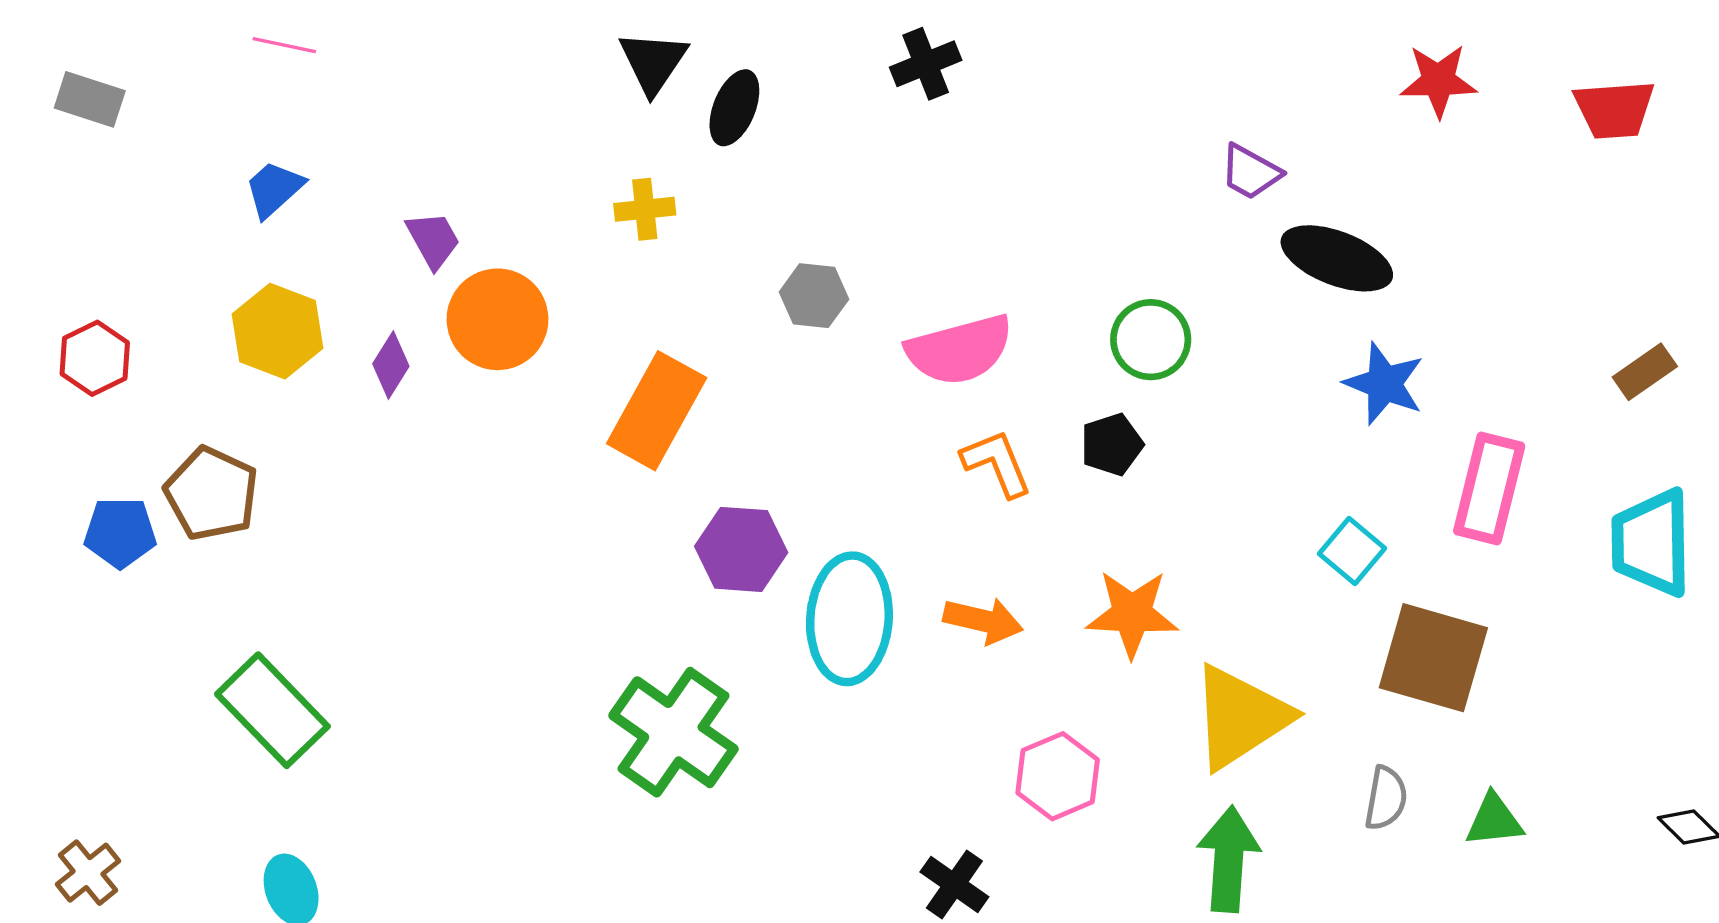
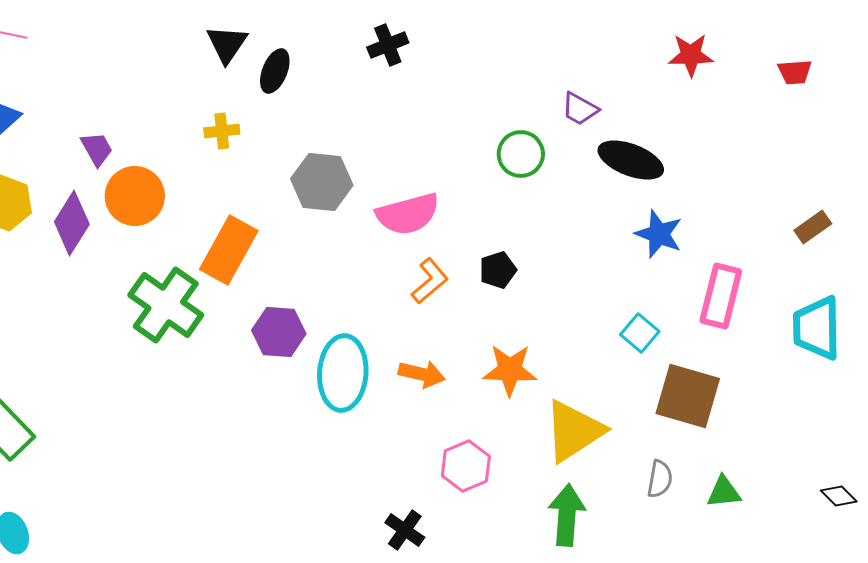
red trapezoid: (1614, 109) -> (795, 72), size x0.7
gray hexagon: (814, 296) -> (322, 182), size x1.5
green circle: (1151, 340) -> (521, 154), moved
purple diamond: (391, 365) -> (72, 223), size x1.6
orange L-shape: (997, 463) -> (430, 281), turned 72
green cross: (673, 732) -> (166, 305), moved

